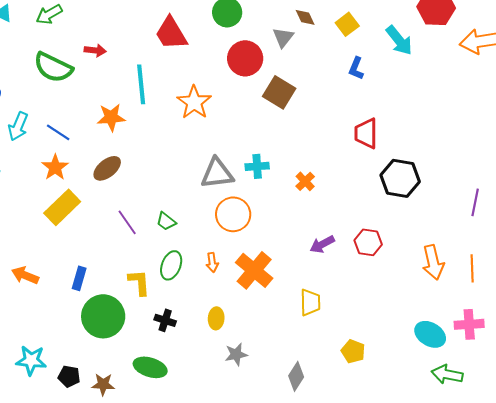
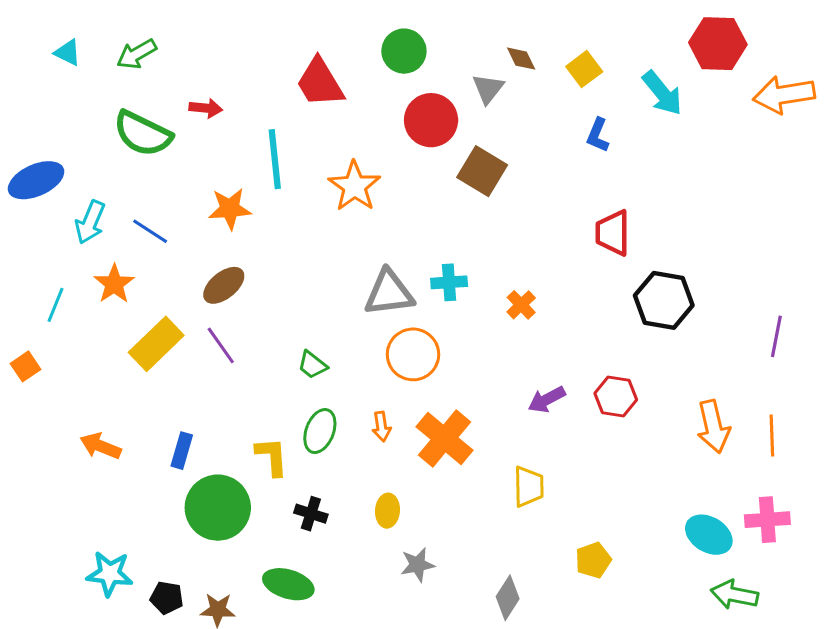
orange star: (55, 167) -> (114, 284), moved
purple line: (127, 222) -> (221, 345), moved
yellow pentagon: (353, 351) -> (593, 560), turned 30

